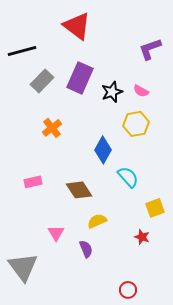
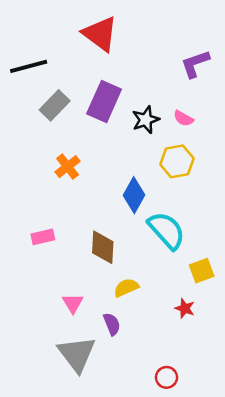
cyan semicircle: (128, 177) -> (167, 230), size x1.4
brown diamond: (79, 190) -> (103, 247), turned 36
gray triangle: (23, 267) -> (77, 354), moved

